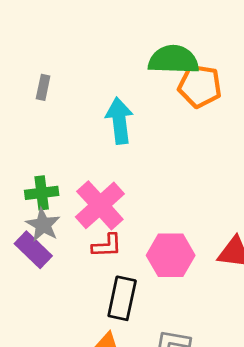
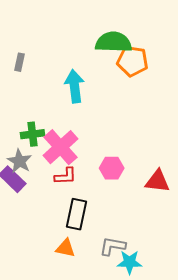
green cross: (42, 193) -> (32, 134), moved
pink hexagon: (171, 255) -> (112, 168), moved, size x0.7

